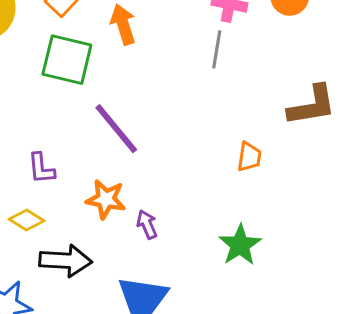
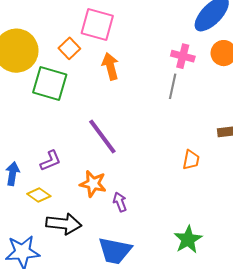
green square: (67, 60) -> (50, 83), moved
purple L-shape: (41, 168) -> (51, 161), turned -110
green star: (240, 245) -> (188, 240), moved

